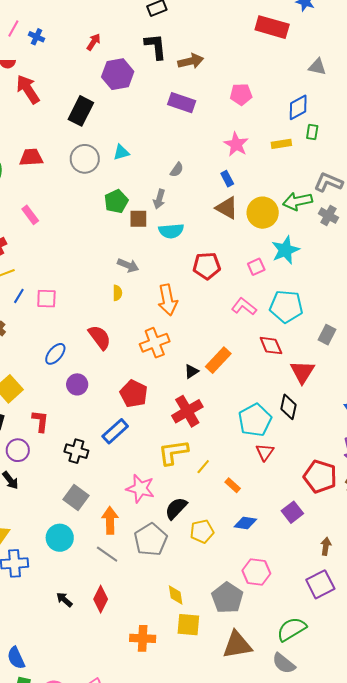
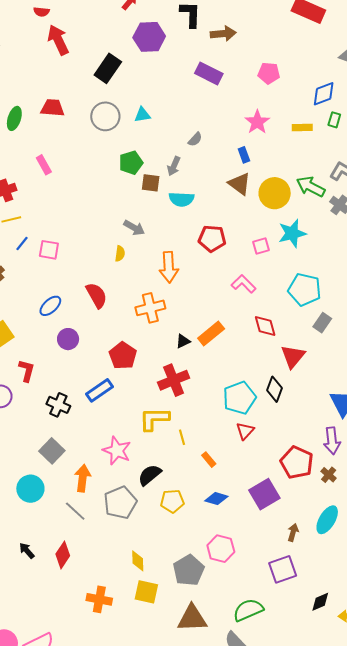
green arrow: (298, 201) -> (311, 187), turned 32
cyan pentagon: (286, 306) -> (305, 290), moved
yellow line: (203, 467) -> (182, 437), turned -63
purple square: (292, 512) -> (264, 494), size x1.4

